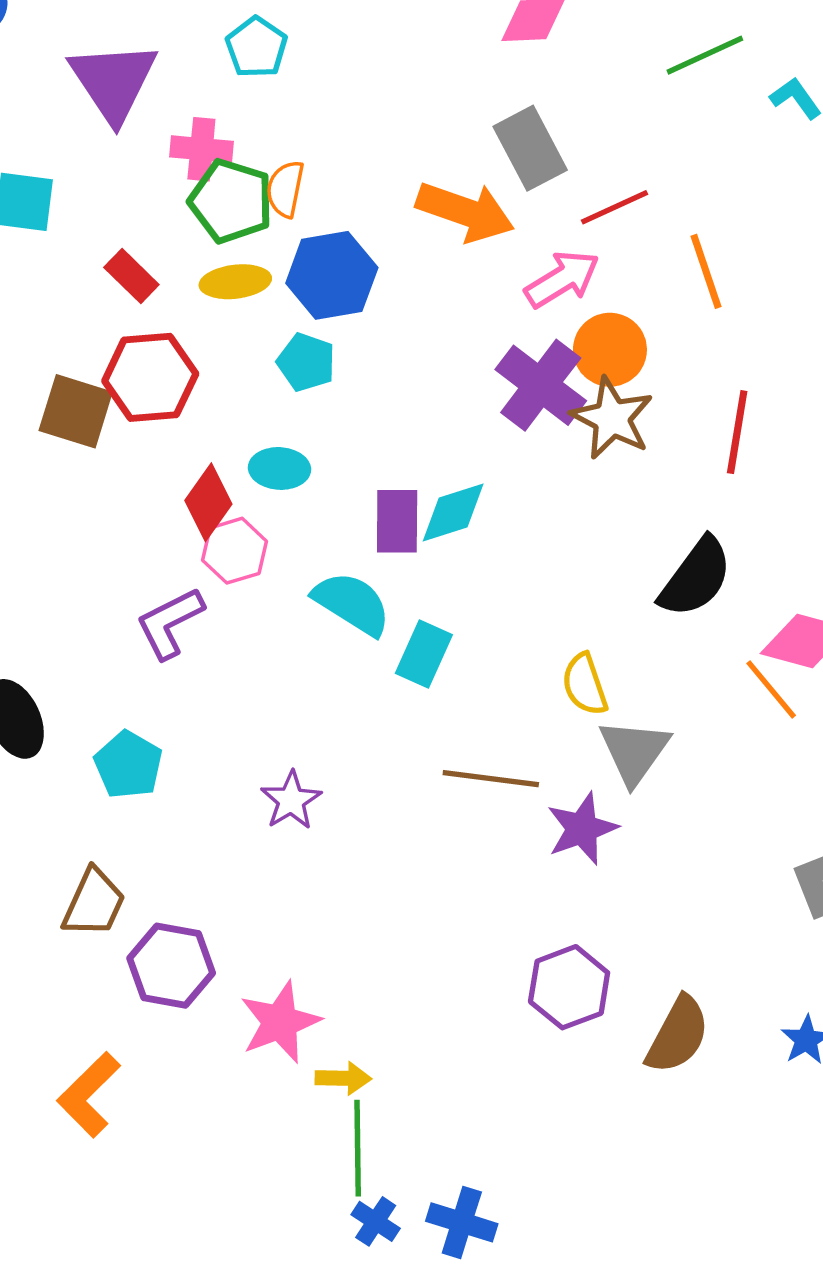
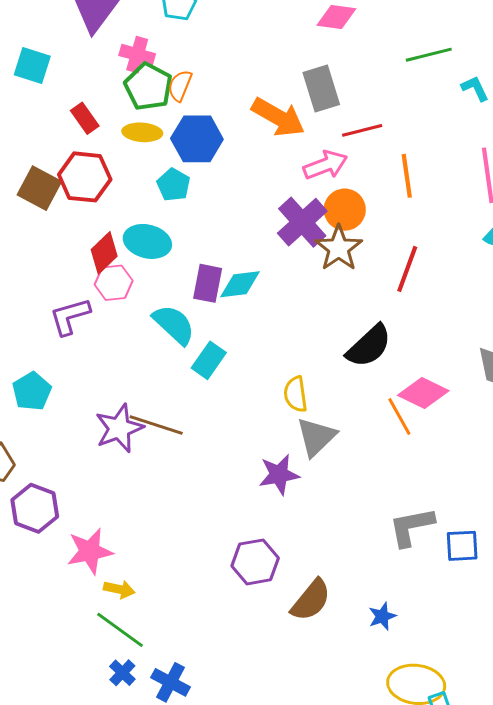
cyan ellipse: (279, 468) -> (147, 241), size x1.4
brown line: (491, 779) -> (156, 425), moved
purple star: (291, 800) -> (119, 428), size x1.4
green line: (358, 1148) -> (120, 630), turned -64

